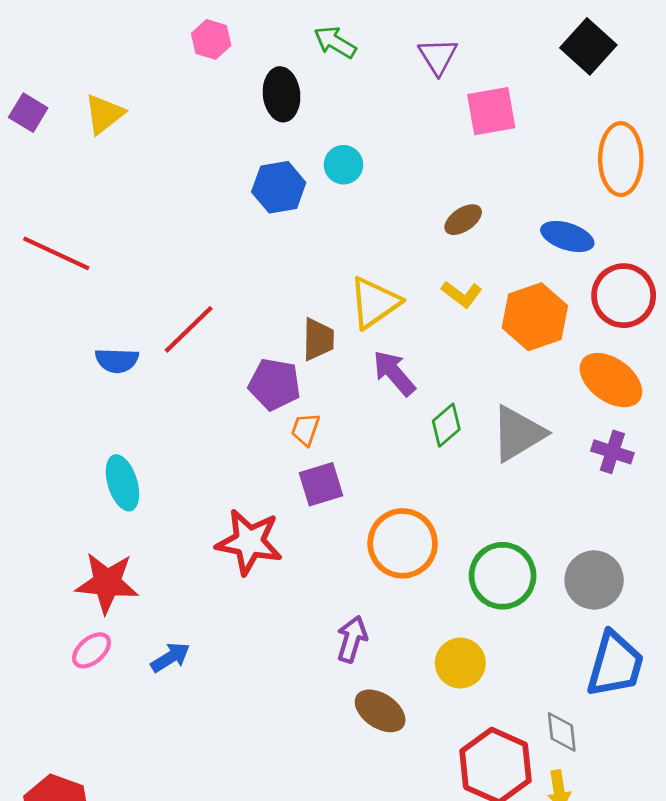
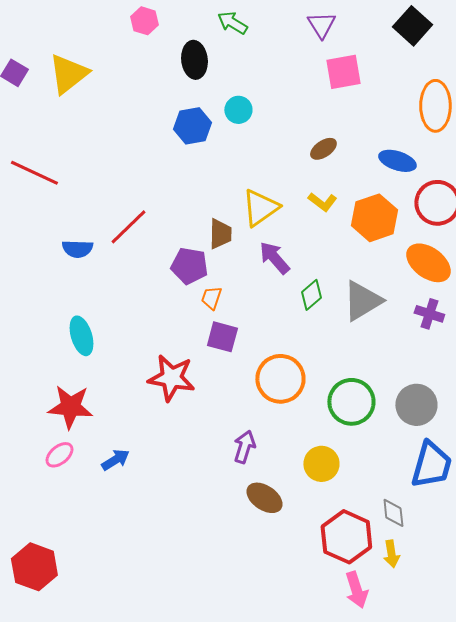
purple triangle: (438, 56) -> (321, 25), moved
yellow triangle: (104, 114) -> (68, 74), size x1.4
purple square: (321, 484) -> (222, 337), turned 32

